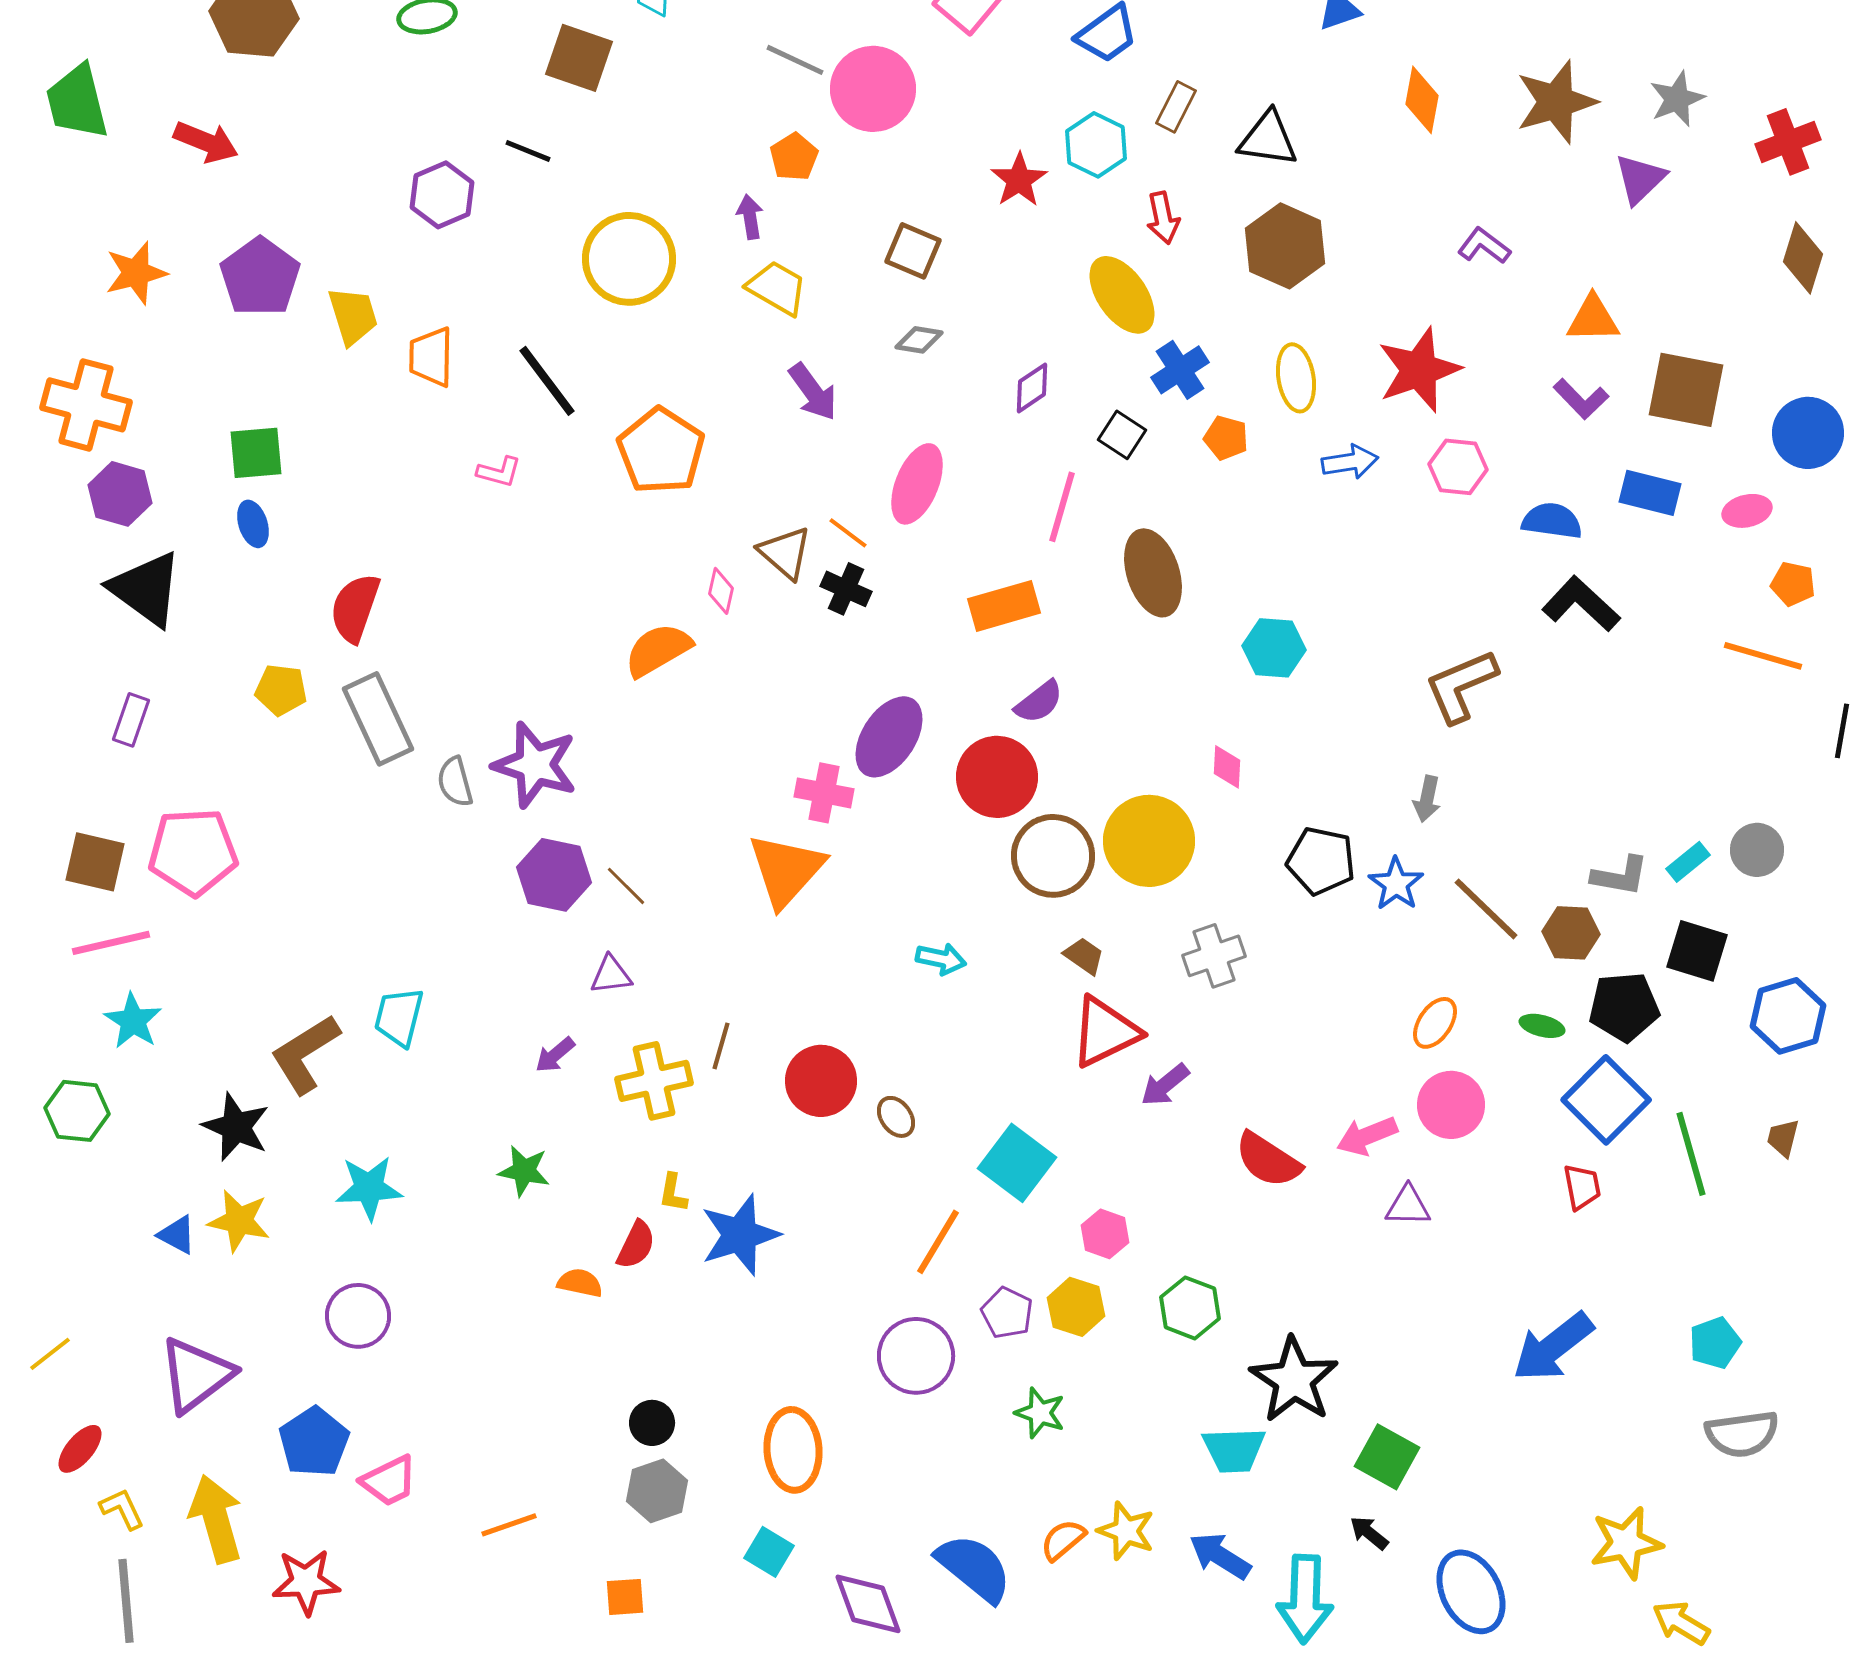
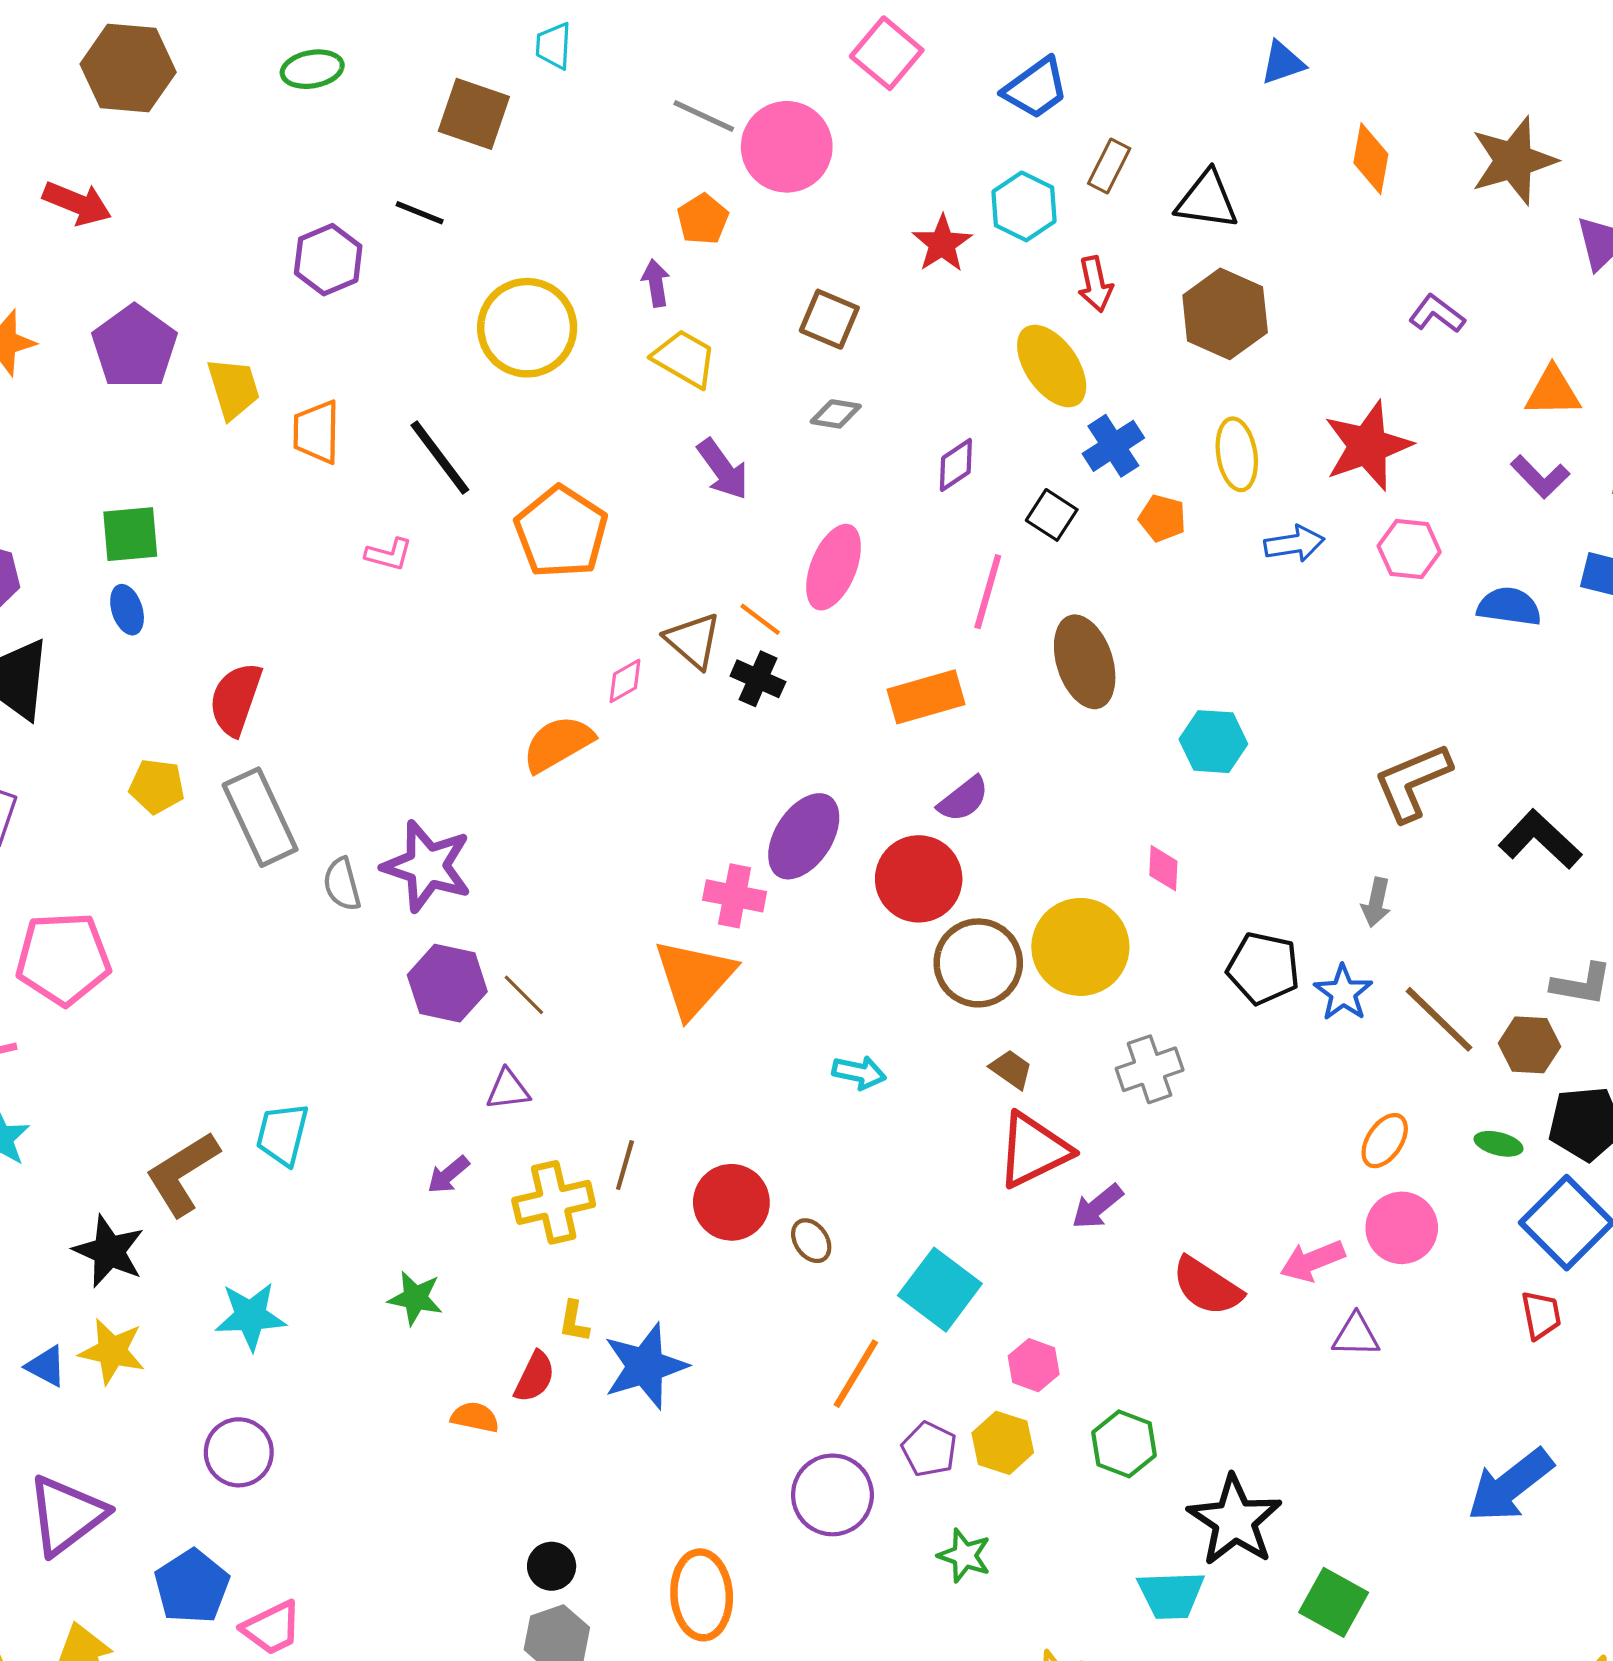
pink diamond: (721, 591) -> (625, 681), turned 48
black L-shape: (1581, 604) -> (1540, 839), moved

